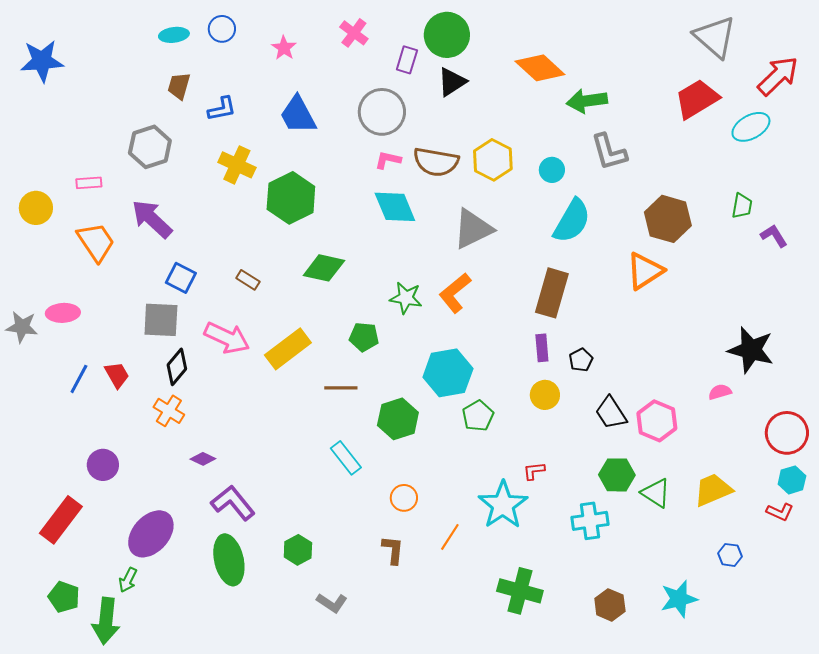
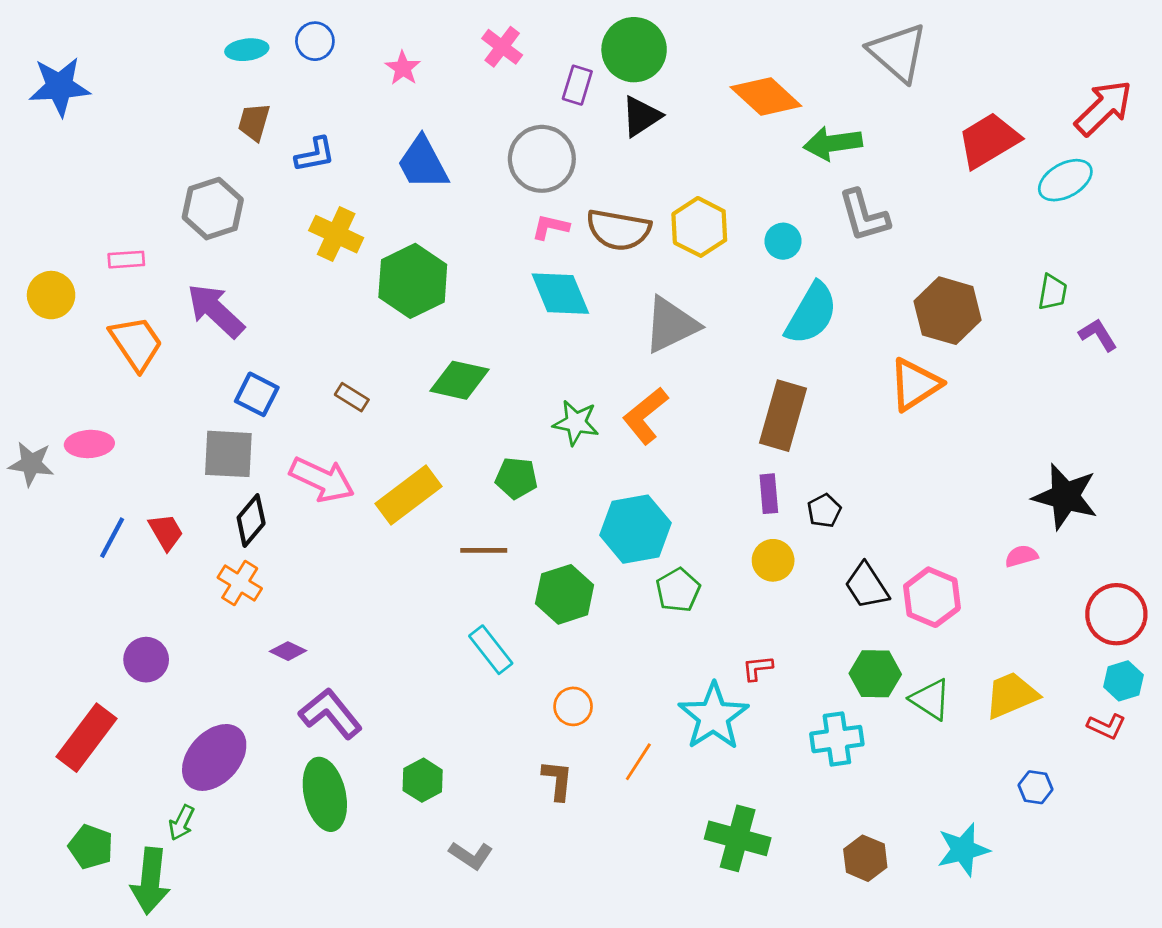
gray triangle: (715, 37) -> (898, 52), moved

